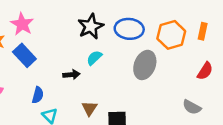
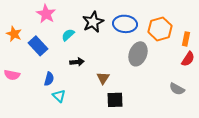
pink star: (22, 24) -> (46, 14), moved
orange rectangle: (203, 31) -> (186, 39), moved
cyan semicircle: (94, 58) -> (68, 35), moved
brown triangle: (89, 108) -> (103, 78), moved

